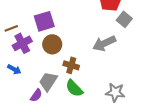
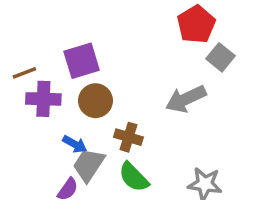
purple cross: (22, 43) -> (43, 99), turned 30
blue arrow: (14, 69) -> (75, 144), moved

